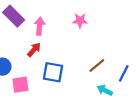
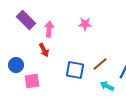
red arrow: (34, 50) -> (44, 50), turned 112
blue square: (53, 72) -> (75, 70), moved

